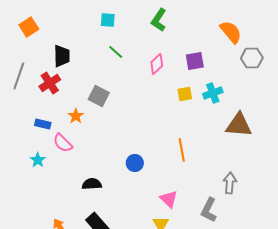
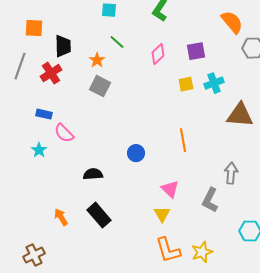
orange square: (29, 27) -> (34, 28), moved, turned 36
orange star: (76, 116) -> (97, 60), moved

